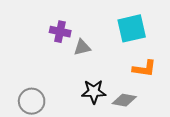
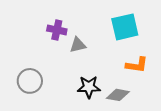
gray circle: (32, 101) -> (30, 81), moved

